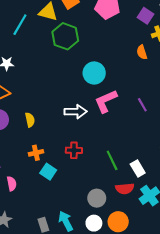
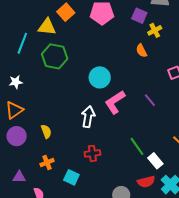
green hexagon: (65, 36) -> (55, 56), moved
white arrow: (76, 112) -> (88, 117), turned -70
orange cross: (36, 153) -> (47, 162), moved
green line: (112, 160) -> (137, 146), moved

